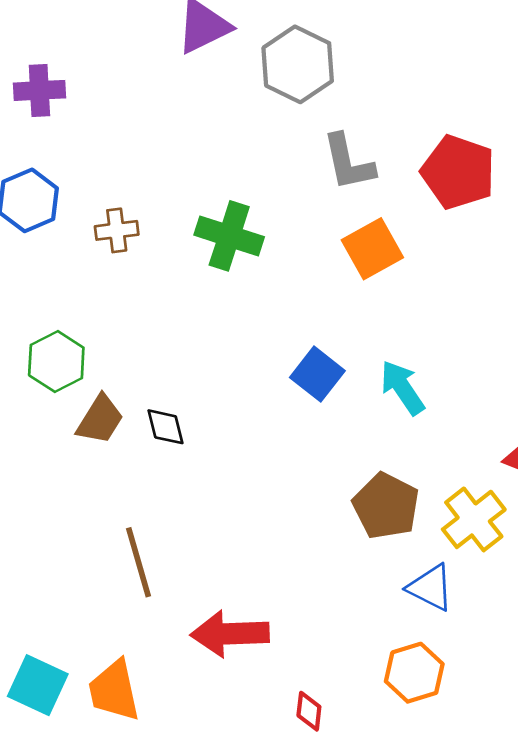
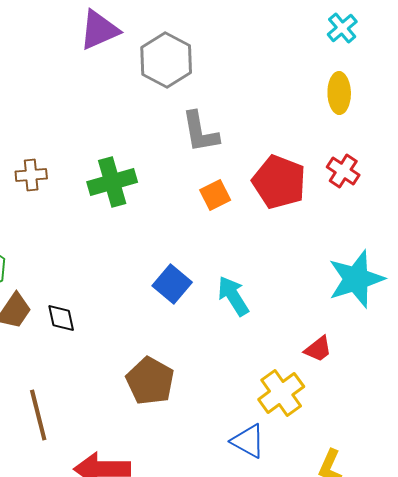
red pentagon: (458, 172) -> (279, 182), moved
green cross: (229, 236) -> (112, 182), turned -36
orange square: (372, 249) -> (215, 195), size x0.7
brown pentagon: (386, 506) -> (150, 381), moved

